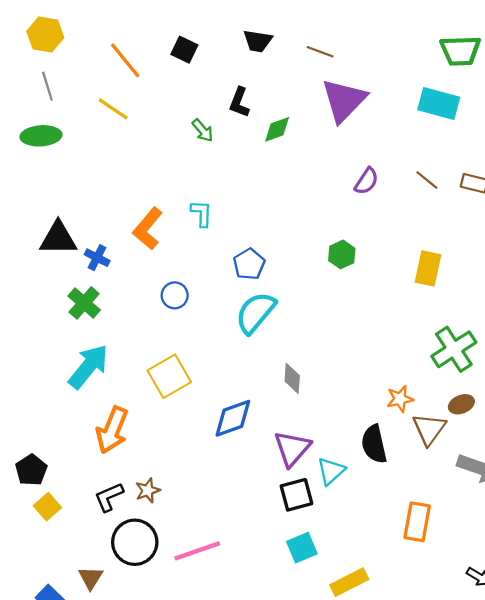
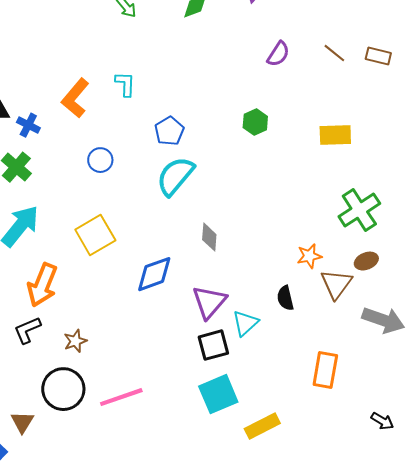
yellow rectangle: (428, 268) -> (335, 135), turned 76
black semicircle: (374, 444) -> (285, 298), size x0.7
black L-shape: (109, 497) -> (27, 330), moved
cyan square: (302, 548) -> (218, 394), size x1.4

